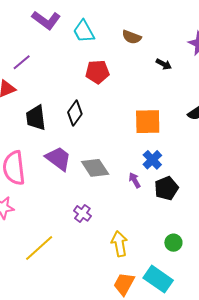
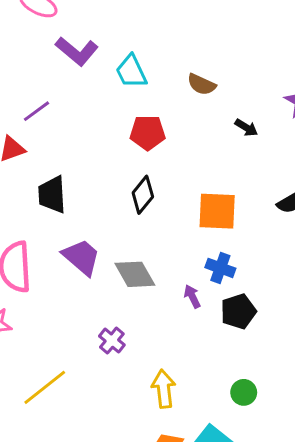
black diamond: (75, 113) -> (143, 195), moved
blue cross: (152, 160) -> (220, 268), turned -30

